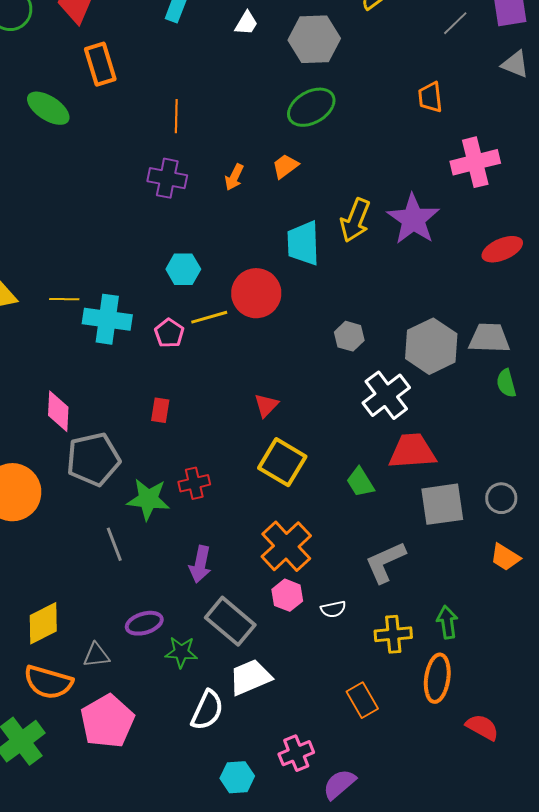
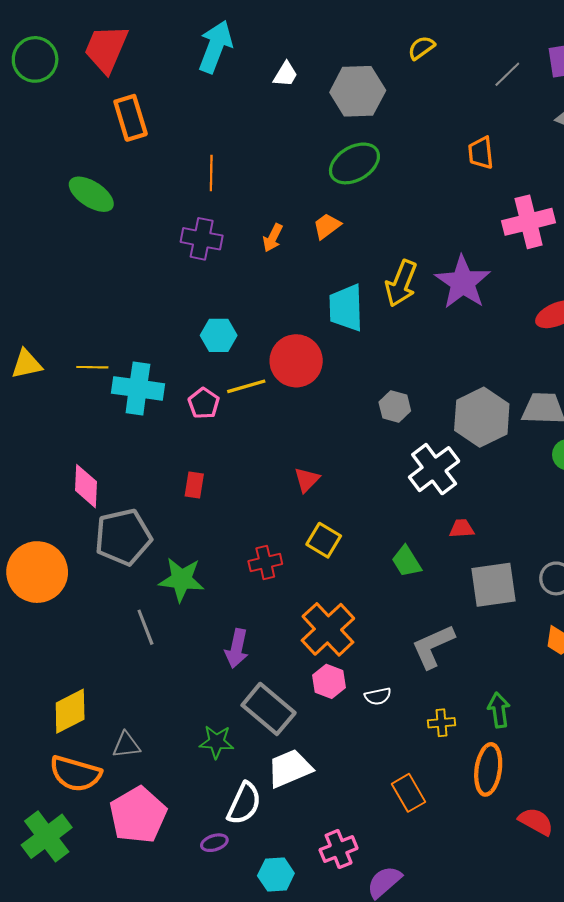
green ellipse: (48, 108) -> (91, 194), moved
red trapezoid: (412, 451) -> (462, 529), size x0.5
yellow square: (282, 462) -> (324, 540), size x0.7
red cross: (194, 483) -> (265, 562), moved
purple ellipse: (144, 623) -> (214, 843), moved, size x0.7
yellow cross: (393, 634) -> (442, 723), size x0.7

